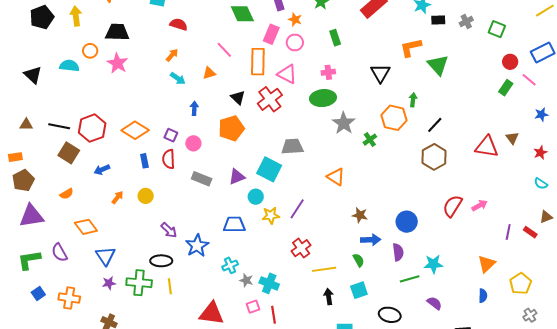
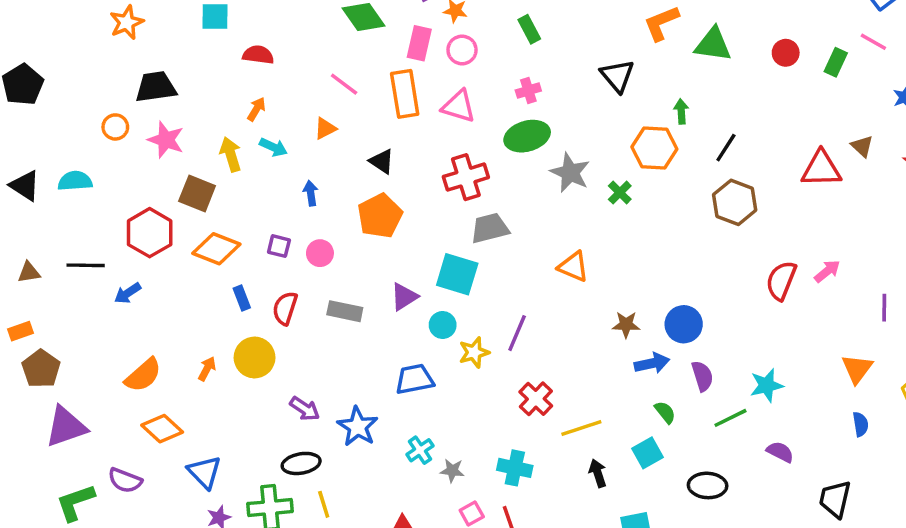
yellow arrow: (76, 16) -> (231, 154), moved
red circle: (510, 62) -> (786, 53), moved
green triangle: (438, 65) -> (713, 44), turned -30
cyan semicircle: (69, 66) -> (75, 181), moved
red cross: (270, 99) -> (466, 177), moved, turned 30
red hexagon: (92, 128) -> (150, 233), moved
brown square: (69, 153) -> (197, 194), moved
red semicircle: (169, 159) -> (285, 308), moved, turned 30
blue arrow: (102, 170) -> (128, 293), moved
orange semicircle: (67, 194) -> (143, 375), moved, size x1.6
yellow circle: (146, 196) -> (255, 357), size x1.5
blue circle: (407, 222) -> (684, 324), moved
purple semicircle: (60, 252) -> (125, 480), turned -30
green semicircle: (359, 260) -> (665, 412), moved
cyan cross: (269, 283) -> (515, 468), moved

